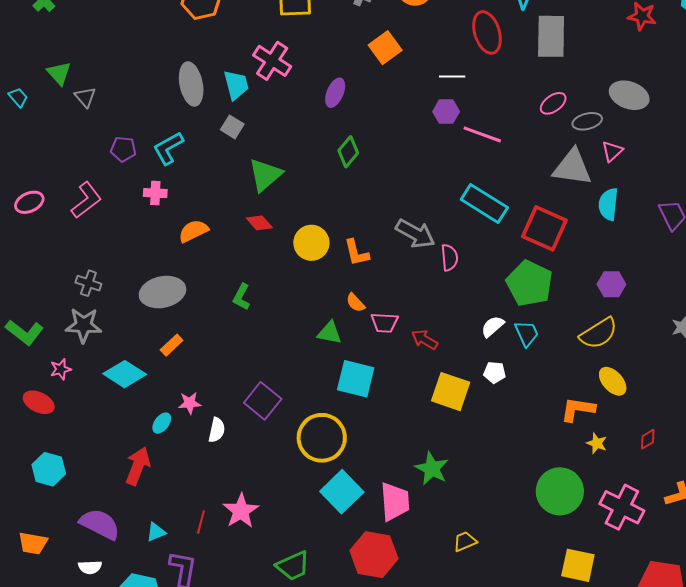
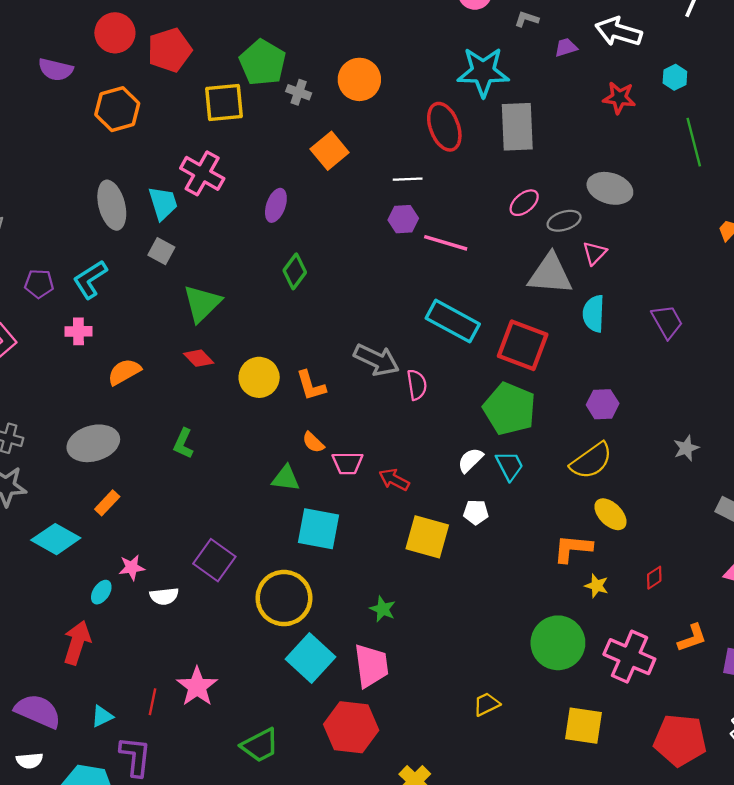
white semicircle: (217, 430) -> (164, 596), turned 75
green star: (432, 469) -> (383, 609), moved, size x0.7
yellow trapezoid: (465, 542) -> (486, 704), moved

